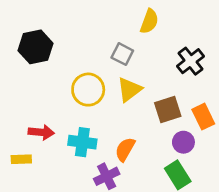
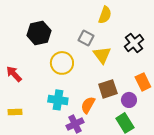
black hexagon: (36, 47) -> (39, 33), moved
yellow triangle: (129, 90) -> (102, 55), moved, turned -30
brown square: (168, 109) -> (108, 89), moved
red arrow: (41, 132) -> (14, 74), moved, turned -138

